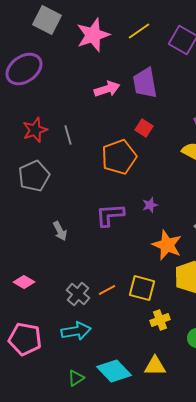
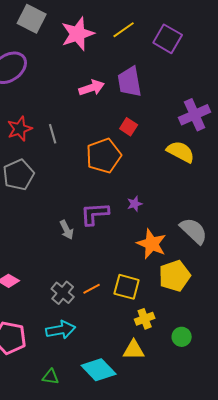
gray arrow: (60, 231) -> (67, 230), moved
yellow triangle: (155, 366) -> (134, 350), moved
green triangle: (76, 378) -> (51, 377), moved, turned 42

